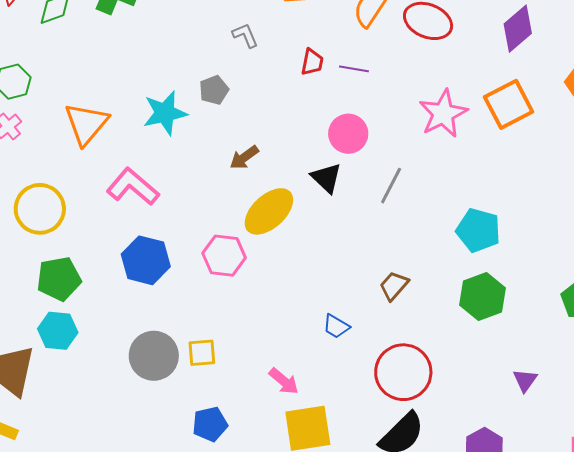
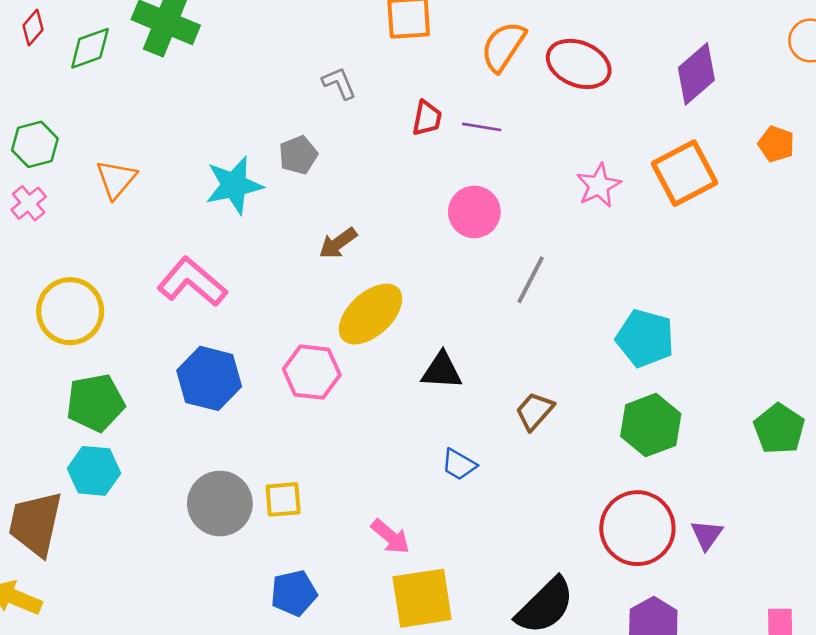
pink star: (443, 114) -> (599, 185), size x0.7
orange triangle: (86, 124) -> (116, 179), moved, size x0.7
black triangle: (326, 178) -> (442, 371), moved, turned -40
red circle: (403, 372) -> (637, 528), moved

